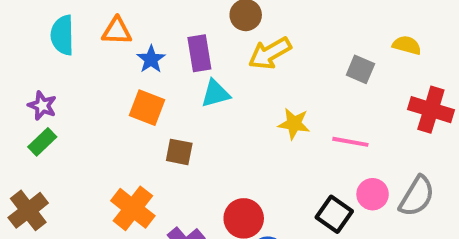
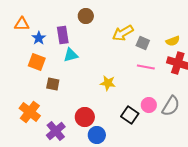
yellow semicircle: (407, 45) -> (173, 41), moved, turned 144
yellow arrow: (270, 53) -> (123, 33), moved
yellow star: (294, 124) -> (108, 83), moved
pink line: (350, 142) -> (146, 67), moved

